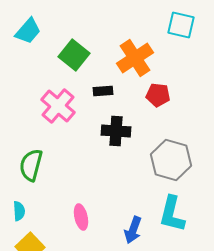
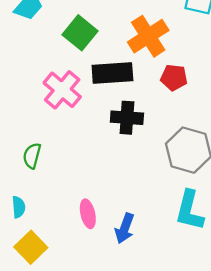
black rectangle: (103, 91) -> (112, 73), size x1.8
green semicircle: (31, 165) -> (32, 156), size x0.7
blue arrow: (133, 230) -> (125, 228), moved

